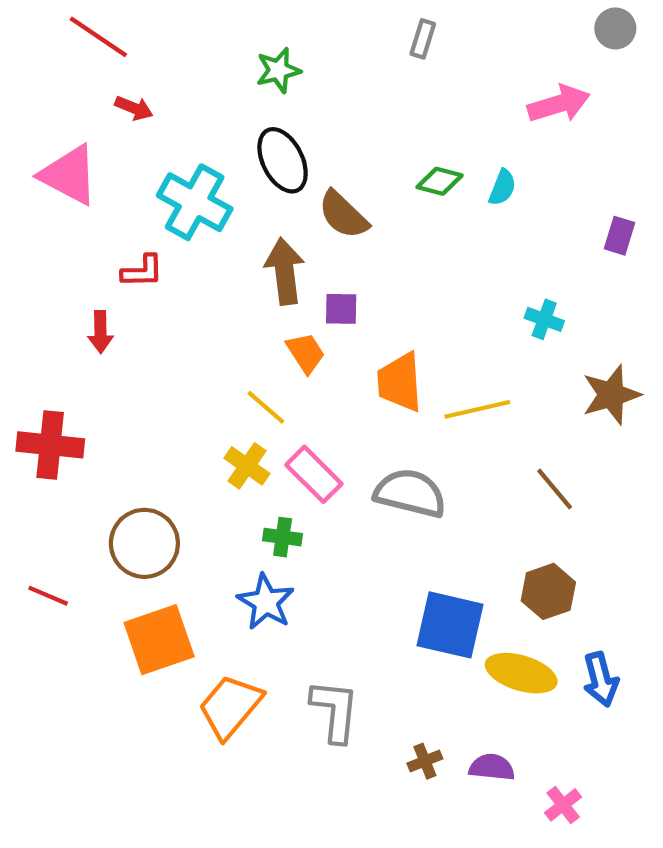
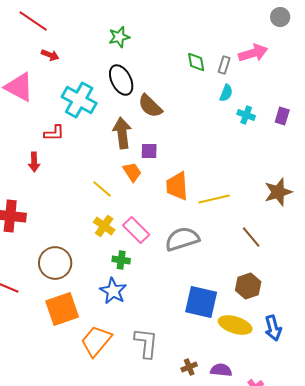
gray rectangle: (423, 39) -> (224, 65), moved
green diamond: (440, 181) -> (196, 62), moved, turned 65
cyan cross: (544, 319) -> (246, 115), moved
yellow line: (266, 407) -> (102, 189), moved
gray semicircle: (410, 493) -> (182, 239), turned -32

